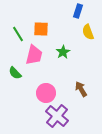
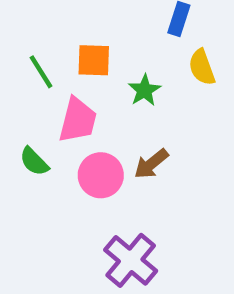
green star: (63, 52) -> (144, 90), moved
brown arrow: (81, 89) -> (151, 164), moved, turned -98
pink circle: (46, 93) -> (101, 175), moved

